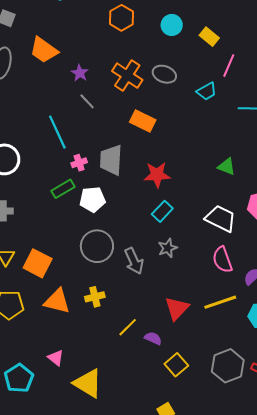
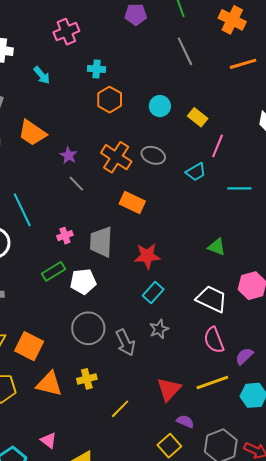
cyan line: (57, 132) -> (22, 210), moved
pink cross: (79, 163) -> (65, 236), moved
purple semicircle: (153, 338) -> (185, 421), moved

